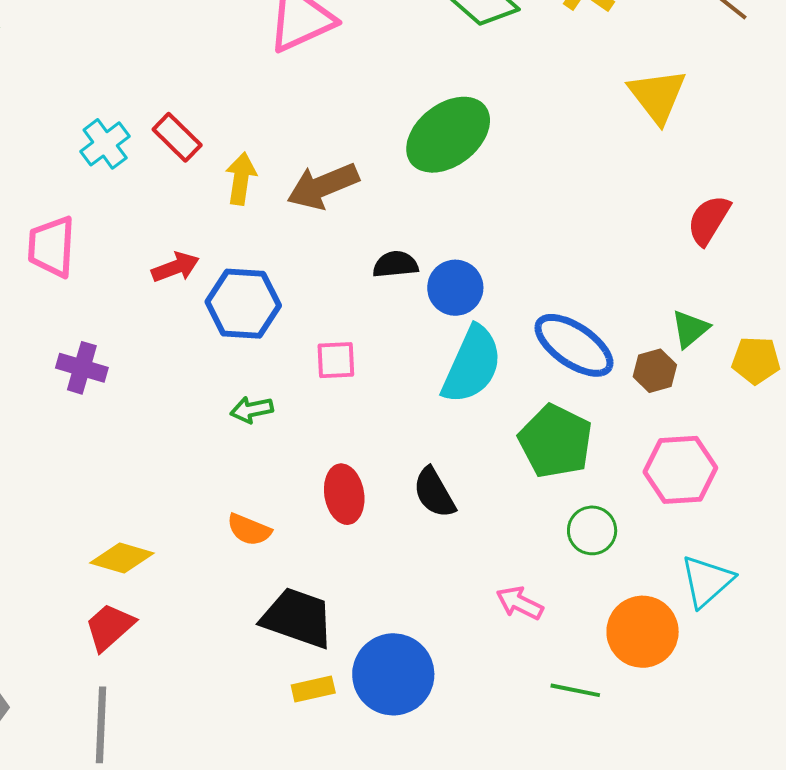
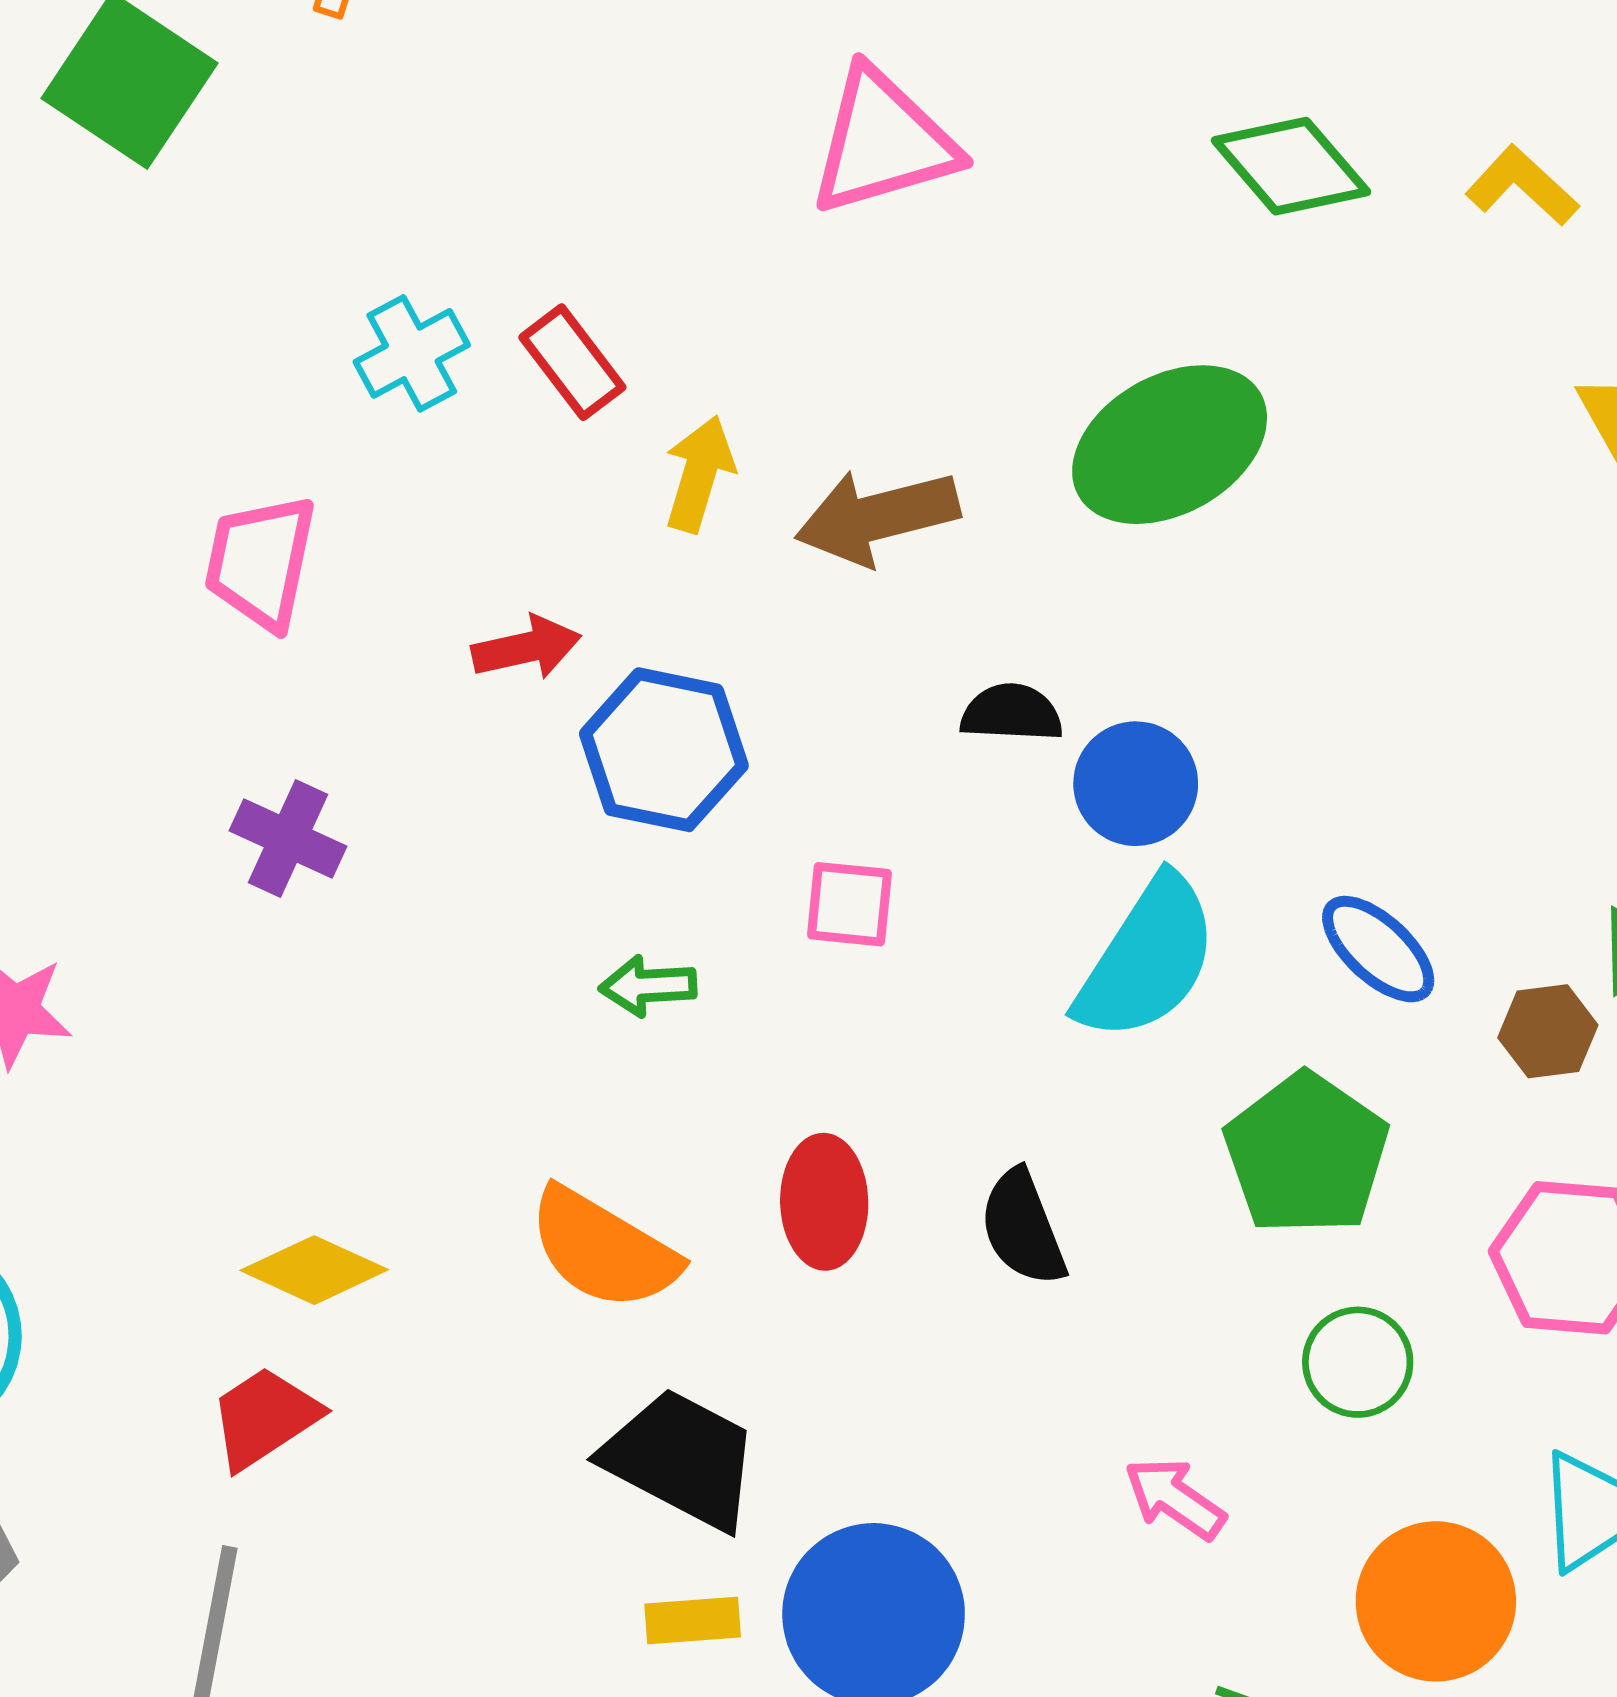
blue ellipse: (574, 345) -> (1378, 949), size x0.7
orange semicircle: (249, 530) -> (603, 1249), size x1.6

